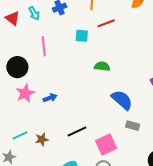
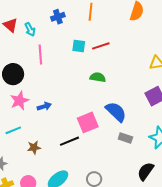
cyan arrow: (34, 13) -> (30, 29), moved
red line: (106, 23) -> (101, 46), moved
cyan line: (20, 135) -> (13, 130), moved
pink square: (106, 145) -> (88, 122), moved

